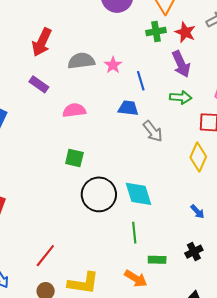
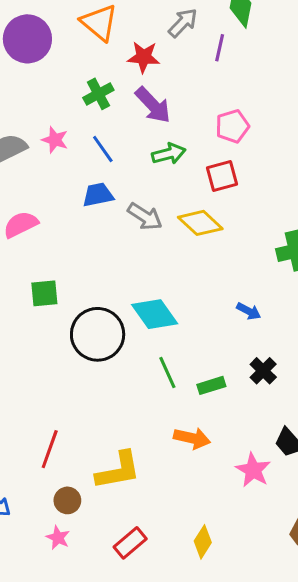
green cross: (156, 32) -> (98, 94), moved
yellow diamond: (198, 157) -> (200, 223), moved, turned -52
green rectangle: (157, 260) -> (211, 385), moved

